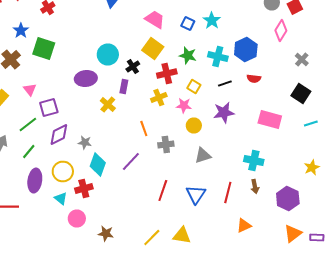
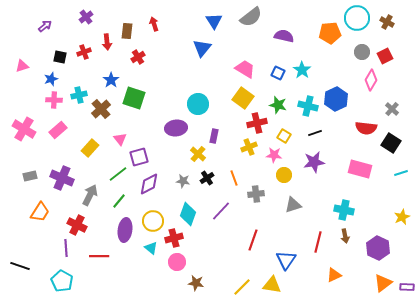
black cross: (133, 66) -> (207, 178), moved
red semicircle: (254, 78) -> (366, 128), moved, size x1.5
gray star: (85, 142) -> (183, 181), moved
blue triangle: (196, 194) -> (286, 260), moved
pink circle: (77, 218) -> (177, 262), moved

